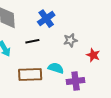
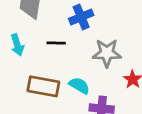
gray star: (70, 40) -> (107, 53), size x1.5

